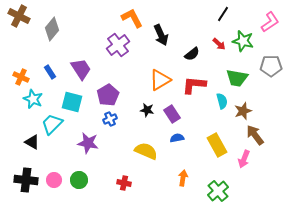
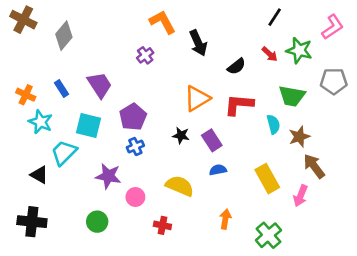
purple cross: (118, 45) -> (145, 55), size x0.6
pink circle: (54, 180) -> (135, 197), moved
red cross: (124, 183) -> (162, 225), moved

